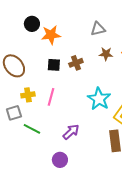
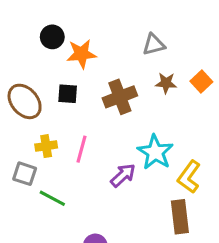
brown cross: (76, 63) -> (120, 97), size x1.5
black square: (54, 65) -> (68, 94), moved
gray square: (14, 113) -> (25, 174), turned 35
purple arrow: (71, 132) -> (123, 175), moved

